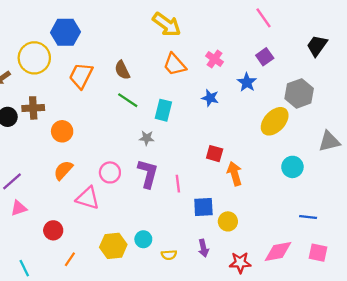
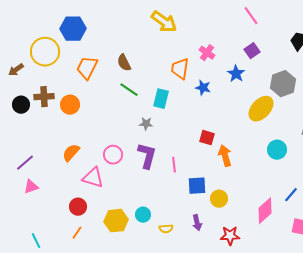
orange trapezoid: (175, 65) -> (180, 69), moved, turned 50
orange circle: (62, 131) -> (70, 105), moved
blue line: (308, 217) -> (291, 195), turned -56
red circle: (53, 230) -> (78, 207), moved
pink diamond: (278, 251) -> (265, 211), moved, turned -32

